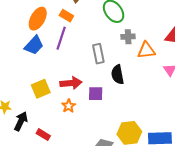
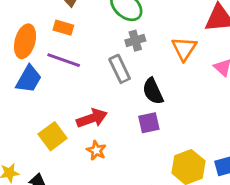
gray cross: (128, 37) -> (135, 41), moved
purple line: (61, 38) -> (64, 60), turned -75
orange triangle: (146, 50) -> (184, 49), turned -36
purple square: (96, 94) -> (149, 123), moved

